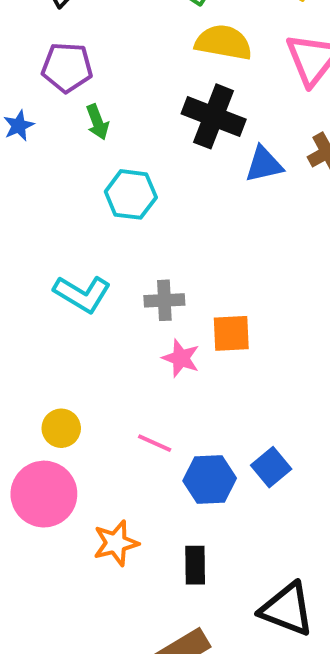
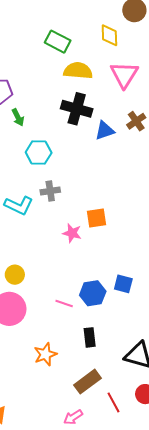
gray cross: (164, 300) -> (50, 191), moved
pink line: (155, 443) -> (64, 303), moved
blue square: (271, 467) -> (123, 284), turned -30
orange star: (116, 543) -> (45, 354), moved

